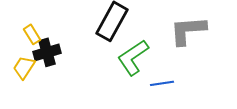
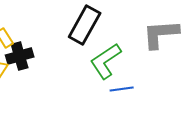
blue line: (162, 83) -> (122, 89), moved

